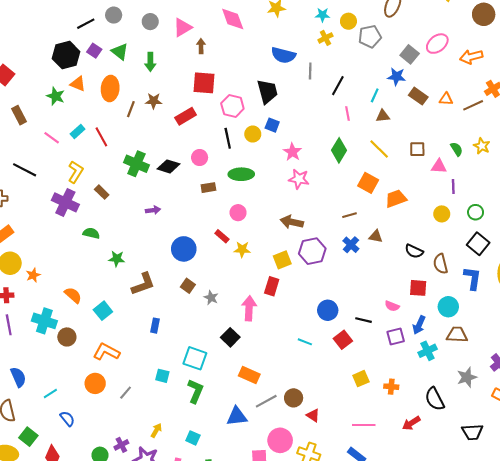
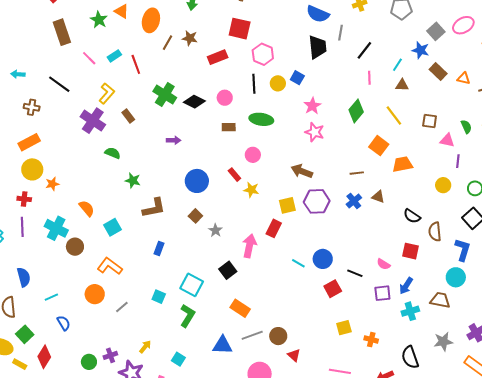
black trapezoid: (267, 91) -> (317, 47), moved
brown rectangle: (19, 115) -> (62, 32), size x1.4
cyan circle: (448, 307) -> (456, 277), moved
cyan line: (305, 342) -> (298, 263), moved

